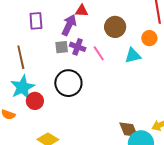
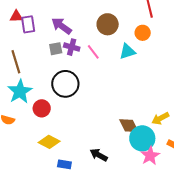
red triangle: (82, 11) -> (16, 16), moved
purple arrow: (69, 25) -> (61, 26), turned -75
red circle: (35, 101) -> (42, 108), moved

